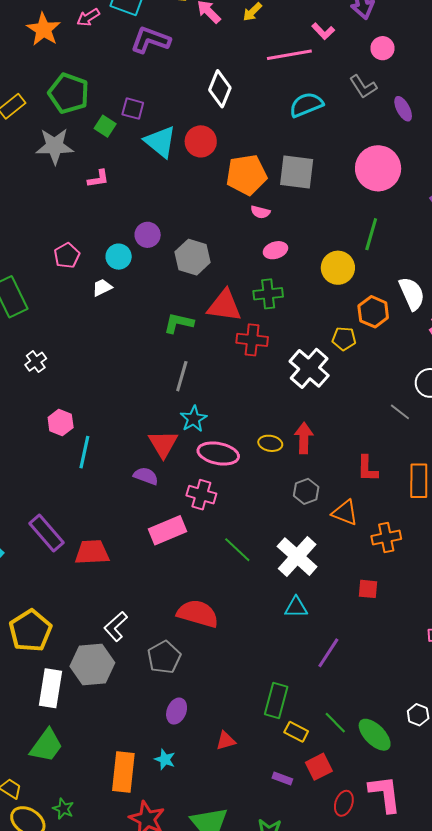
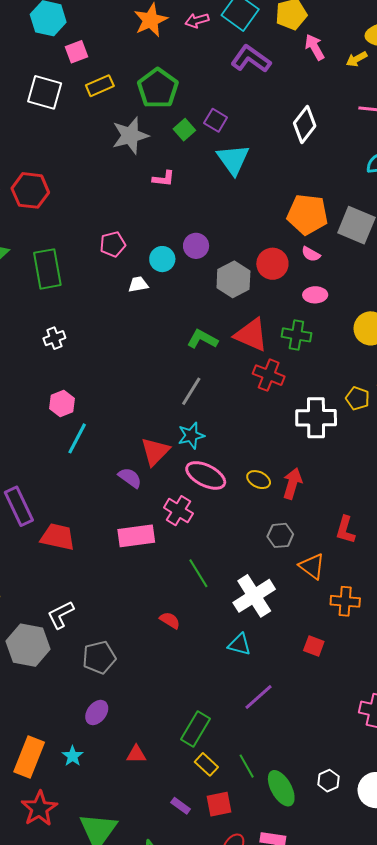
red circle: (201, 141) -> (272, 264), moved
gray star: (55, 146) -> (130, 136), turned -30
white cross: (309, 368) -> (316, 418), turned 33
red semicircle: (198, 614) -> (170, 620), moved, size x0.5

